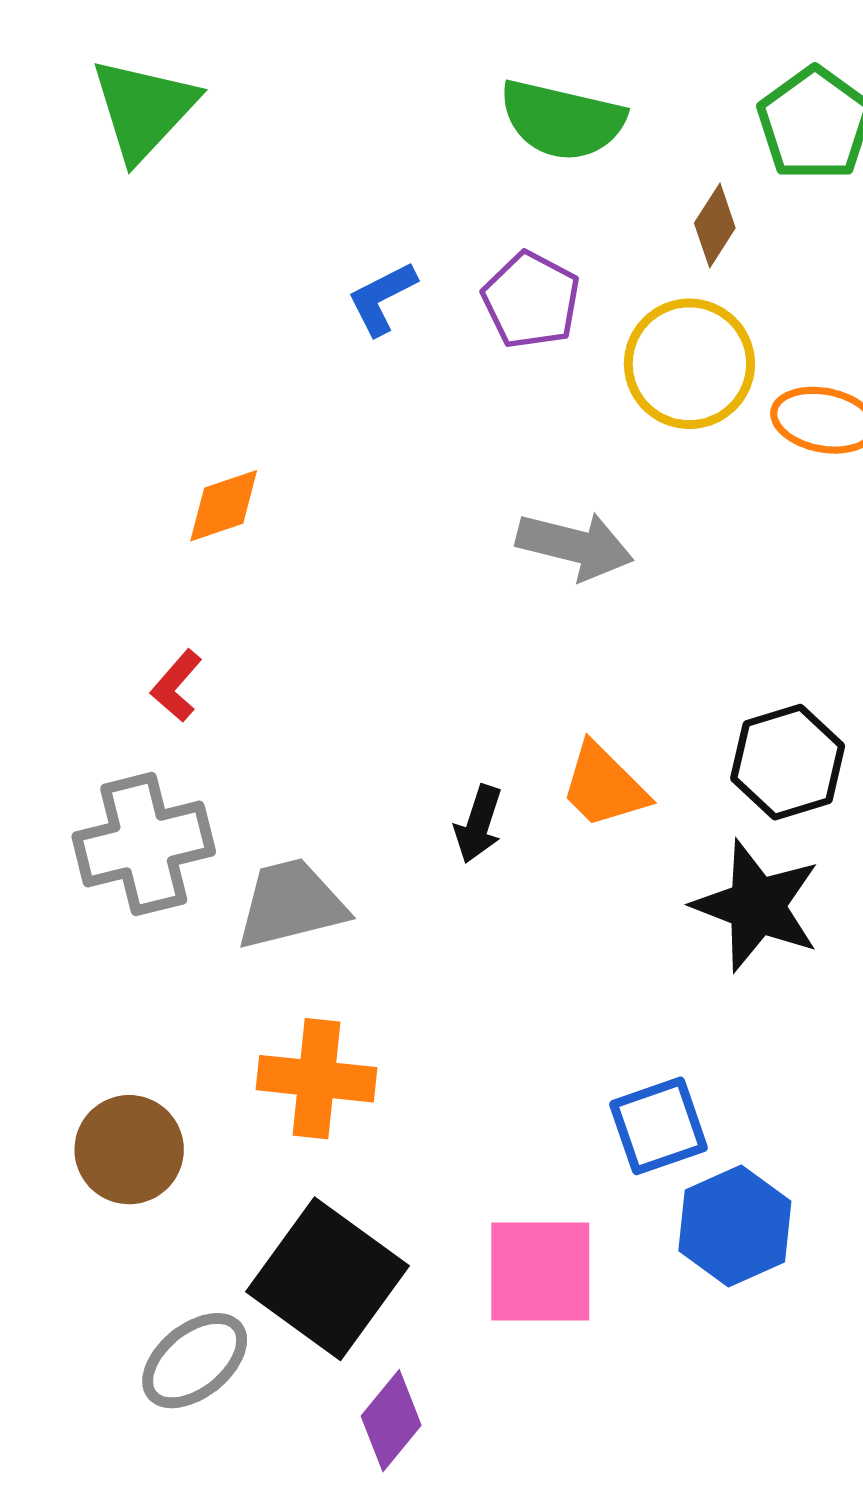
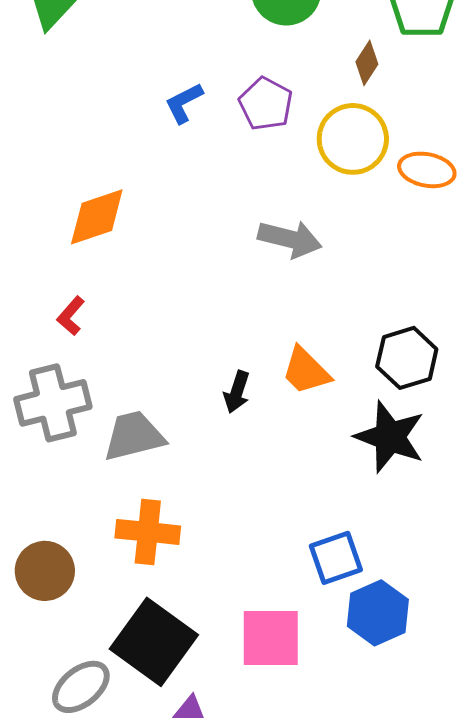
orange diamond: (224, 506) -> (97, 217), size x1.4

